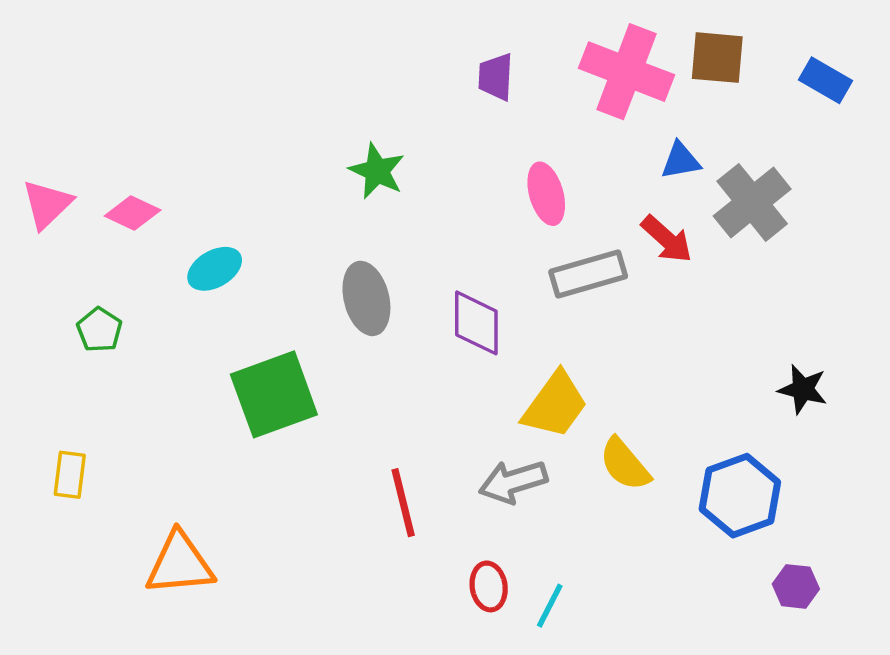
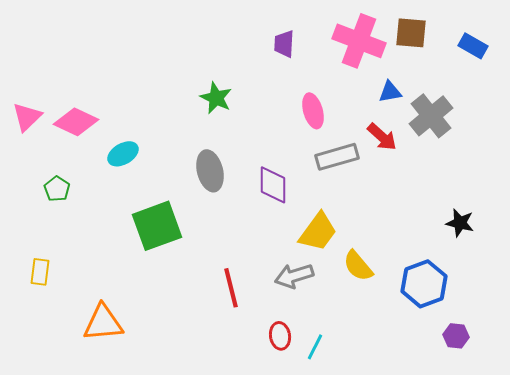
pink diamond: (133, 213) -> (76, 122), size x1.4

